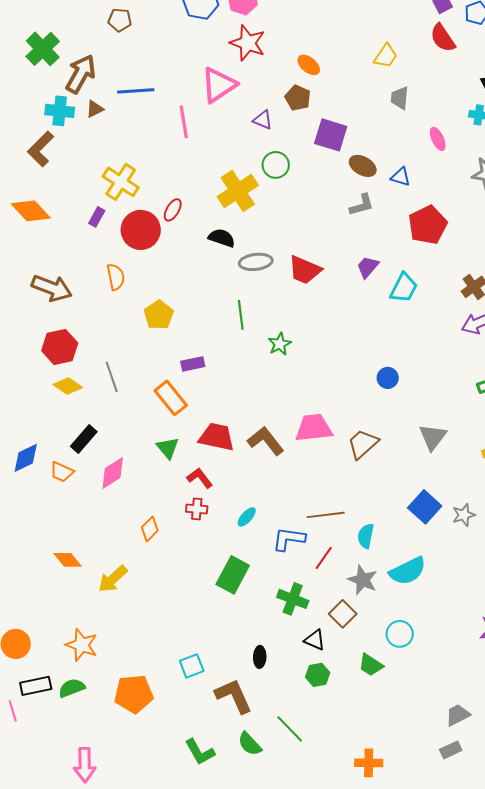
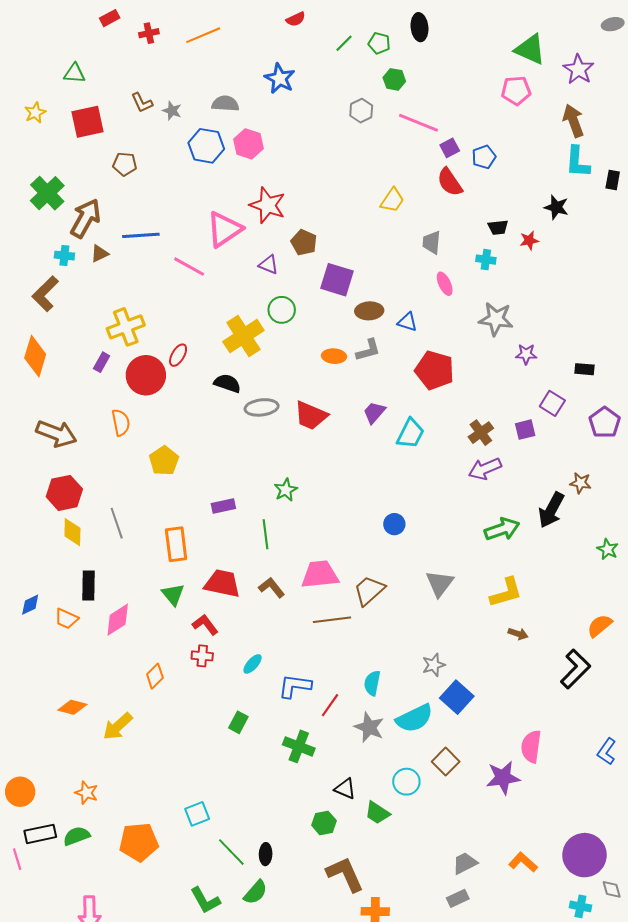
red star: (248, 43) -> (268, 205), moved
orange ellipse: (309, 65) -> (334, 356), moved, turned -35
gray trapezoid: (400, 98) -> (432, 242), moved
cyan cross: (60, 111) -> (64, 256), size x0.7
pink line: (184, 122) -> (189, 267), turned -52
brown ellipse: (363, 166) -> (369, 311), turned -32
yellow cross: (121, 182) -> (126, 327), turned 36
orange diamond: (31, 211) -> (35, 356), turned 60
red pentagon: (428, 225) -> (435, 370), turned -30
green line: (241, 315) -> (266, 534), moved
purple rectangle: (193, 364) -> (223, 506), moved
yellow diamond: (68, 386) -> (72, 532), turned 56
orange rectangle: (171, 398) -> (176, 544), turned 32
black rectangle: (84, 439) -> (89, 585), turned -40
brown L-shape: (266, 441) -> (272, 588), size x0.7
blue diamond: (26, 458) -> (30, 605), size x0.7
blue square: (425, 507) -> (457, 697), moved
brown line: (326, 515) -> (332, 620), moved
gray star: (464, 515) -> (434, 665), moved
orange diamond: (68, 560) -> (72, 707), turned -36
green rectangle: (233, 575) -> (238, 722), size x0.6
brown square: (343, 614) -> (446, 762), moved
black triangle: (315, 640) -> (345, 789), moved
orange star: (82, 645) -> (87, 793), size x0.7
black ellipse: (260, 657) -> (266, 854), moved
brown L-shape: (234, 696) -> (345, 874), moved
green line: (290, 729) -> (231, 852), moved
green semicircle: (250, 744) -> (256, 892), turned -96

